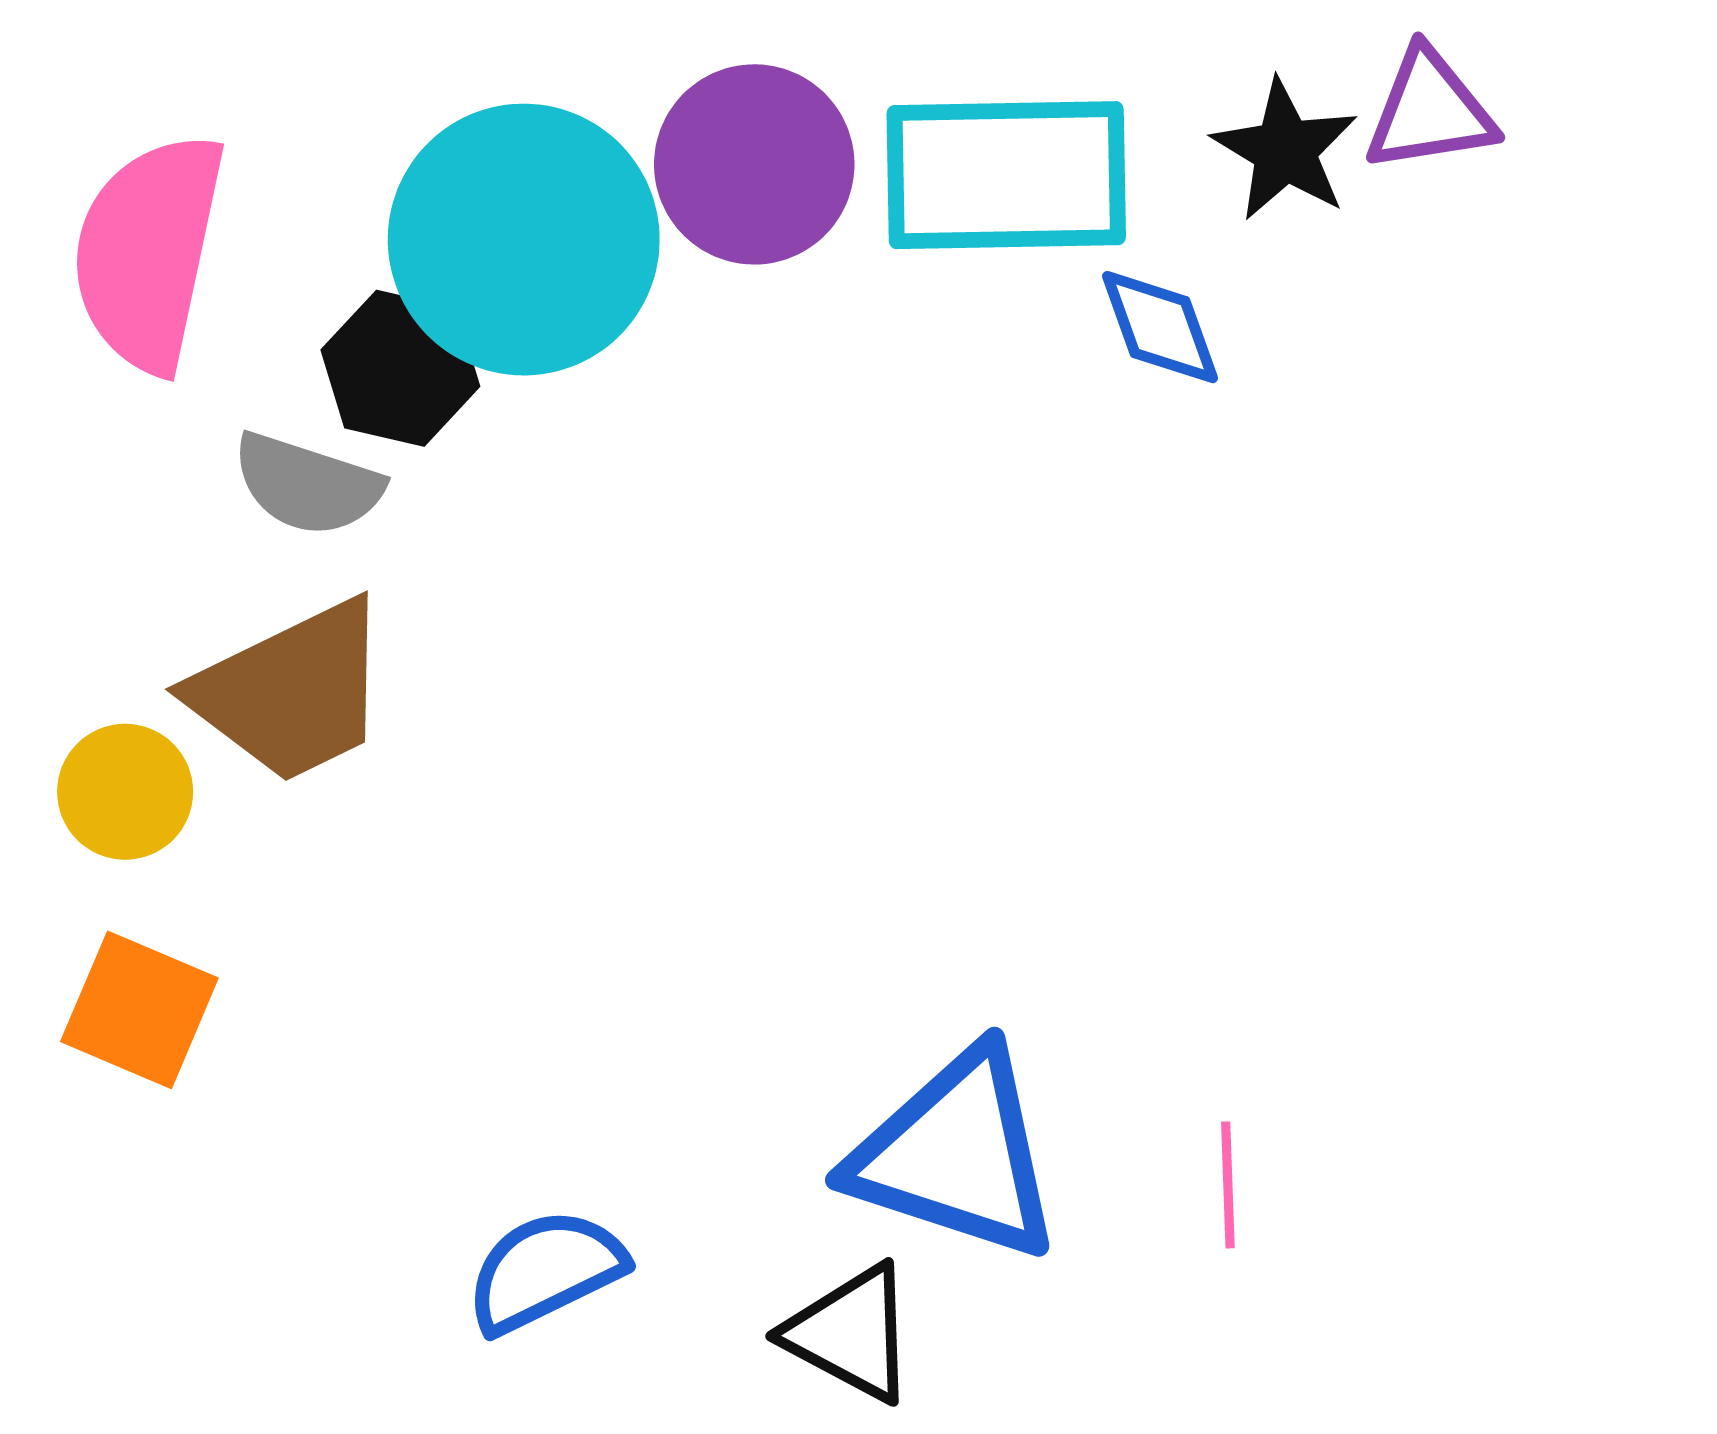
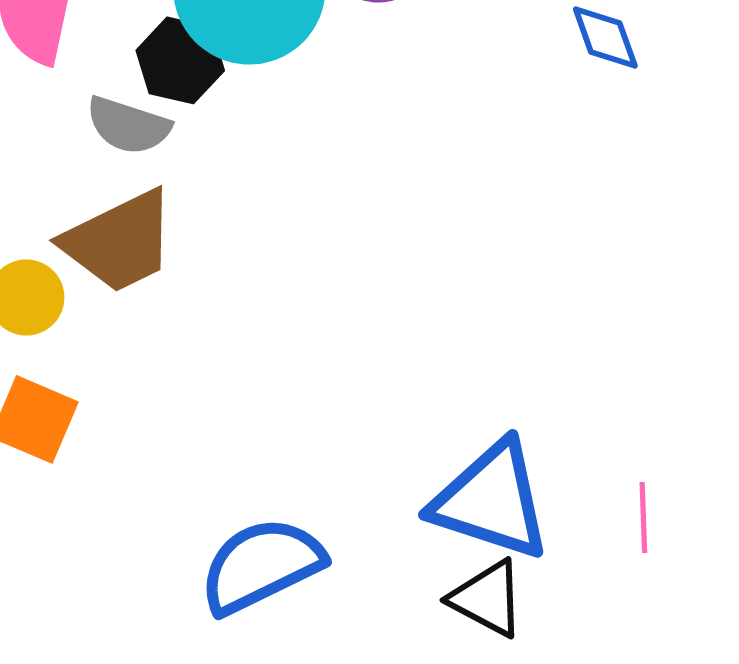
blue semicircle: (545, 1271) -> (261, 565), size x1.4
black triangle: (851, 1333) -> (487, 598), moved

